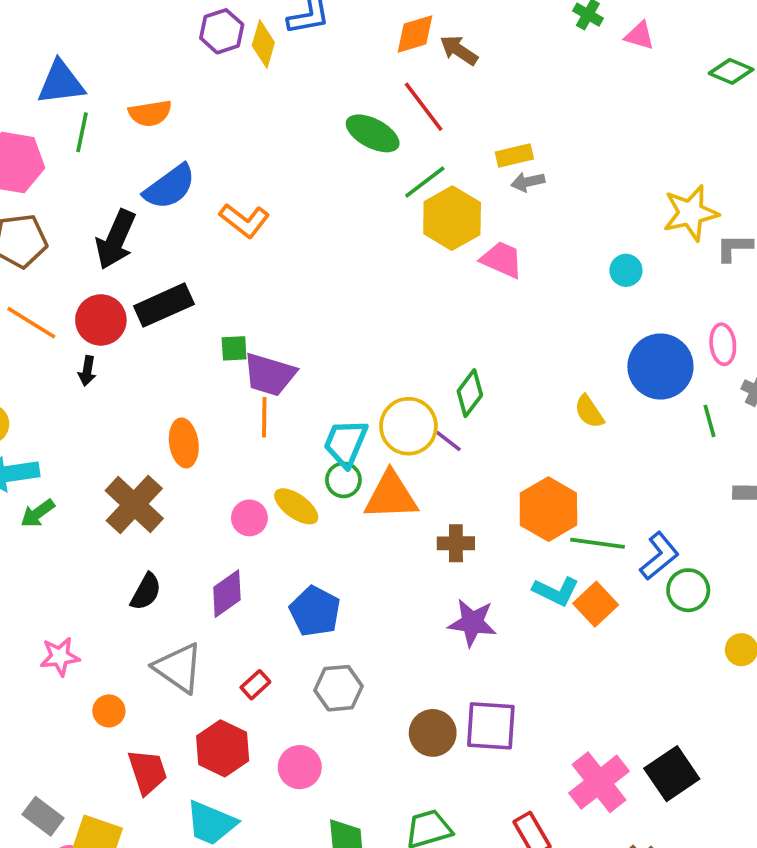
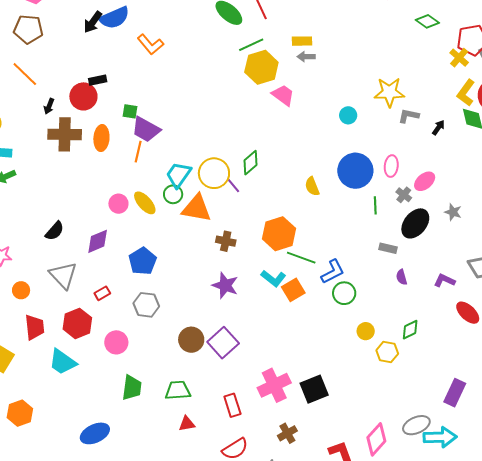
black arrow: (116, 240) -> (93, 22), moved, size x0.7
black rectangle: (164, 305) -> (98, 80), size x0.6
red circle: (101, 320) -> (83, 96), moved
orange ellipse: (184, 443) -> (101, 138), moved
brown cross: (134, 505) -> (65, 134), moved, turned 36
purple square: (491, 726) -> (223, 343), turned 32

